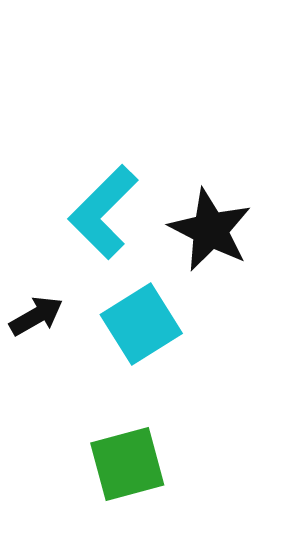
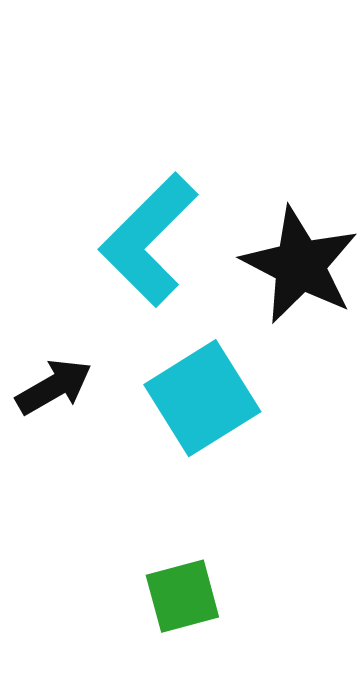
green square: (127, 464) -> (182, 596), size x0.7

